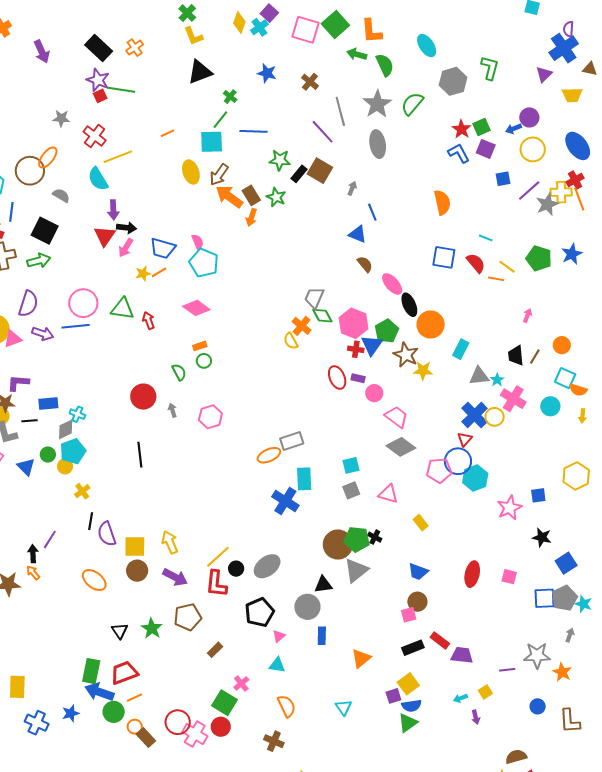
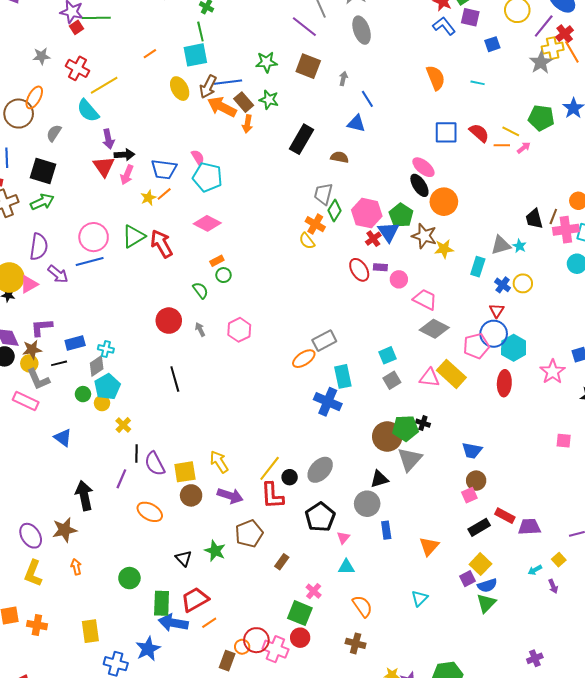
green line: (220, 120) -> (200, 31), turned -42
blue line: (254, 131) -> (228, 82), moved
black rectangle: (299, 174) -> (301, 139), moved, size x1.6
purple line: (529, 190) -> (544, 26), moved
gray semicircle: (61, 195) -> (54, 133), turned -78
cyan line: (486, 238) -> (478, 83), moved
brown semicircle: (365, 264) -> (340, 157), moved, turned -30
pink ellipse: (392, 284) -> (423, 167), moved
green triangle: (122, 309) -> (134, 236), turned -30
pink arrow: (527, 315) -> (524, 148), moved, turned 40
green diamond: (322, 316) -> (334, 210), turned 70
red arrow: (148, 320) -> (162, 244), size x1.6
purple arrow: (43, 334) -> (58, 274), turned 30
red cross: (356, 349) -> (373, 239), turned -35
cyan rectangle: (461, 349) -> (478, 267), moved
pink cross: (513, 399) -> (566, 230), moved, turned -30
blue cross: (474, 415) -> (503, 285), size x0.6
blue triangle: (26, 467) -> (63, 438), moved
yellow rectangle: (421, 523) -> (451, 374), moved, size x1.8
purple line: (50, 540) -> (121, 479), moved
black arrow: (33, 554) -> (84, 496), size x1.6
orange arrow: (33, 573) -> (76, 567), moved, turned 35
red ellipse: (472, 574) -> (504, 383), moved
cyan triangle: (344, 707) -> (420, 598), turned 30
green circle: (114, 712) -> (129, 578), moved
blue star: (71, 713) -> (148, 649), size x1.4
orange circle: (135, 727) -> (242, 647), moved
brown rectangle: (146, 738) -> (227, 661), turned 72

